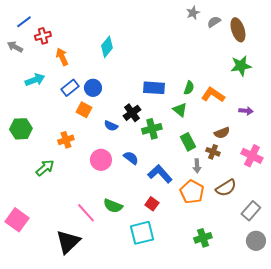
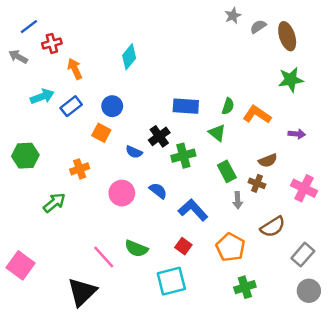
blue rectangle: (70, 88) -> (71, 106), moved
orange pentagon: (192, 192) -> (230, 247), moved

